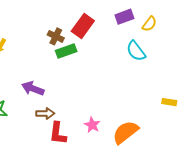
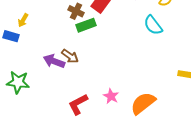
brown arrow: (45, 113) -> (70, 56), moved, turned 36
red L-shape: (58, 133) -> (78, 104), turned 55

